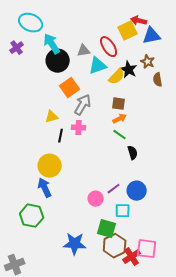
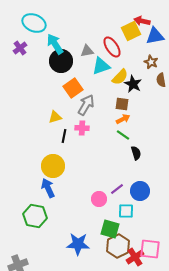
black star: (129, 70) -> (133, 84), moved

